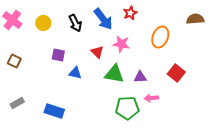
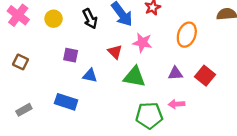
purple triangle: (140, 77) -> (175, 73), moved
blue rectangle: (54, 111) -> (66, 102), moved

